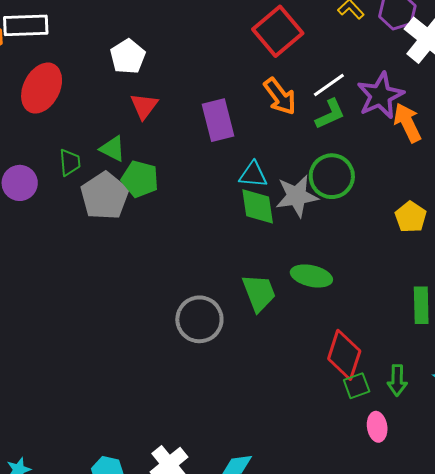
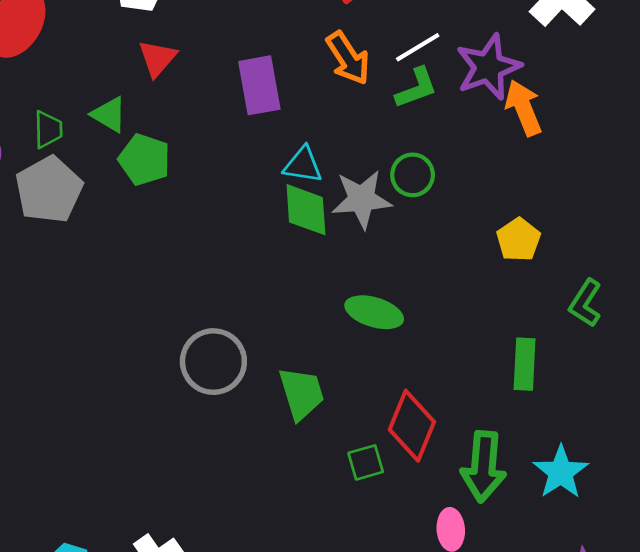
green circle: (332, 176) -> (413, 175), size x0.7
gray pentagon: (105, 196) -> (49, 190), moved
green trapezoid: (259, 293) -> (301, 393), moved
green arrow: (397, 380) -> (483, 467), size x1.6
green square: (357, 386) -> (366, 462), moved

